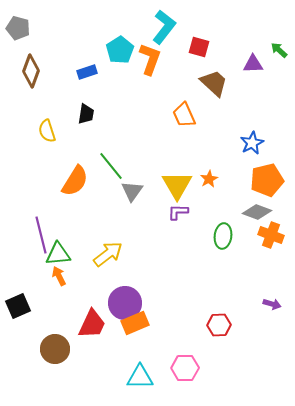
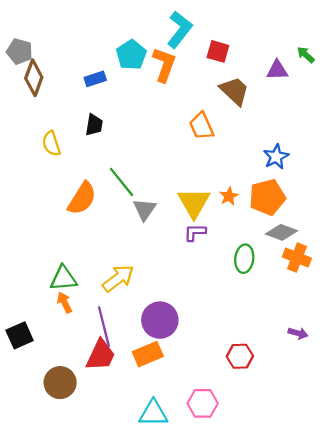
gray pentagon: (18, 28) -> (20, 51), moved
orange pentagon: (267, 180) -> (267, 197), moved
purple line: (41, 235) -> (104, 327), moved
purple circle: (125, 303) -> (160, 320), moved

